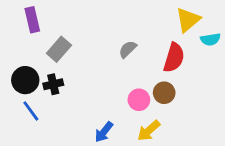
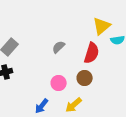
pink circle: (139, 100) -> (59, 83), moved

